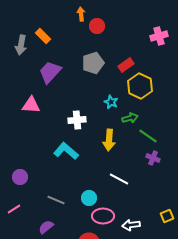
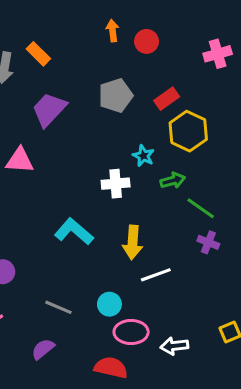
orange arrow: (81, 14) -> (113, 31), moved
red circle: (97, 26) -> (147, 41), moved
white cross: (77, 120) -> (116, 184), moved
yellow arrow: (109, 140) -> (133, 242), moved
white line: (119, 179) -> (156, 275), turned -48

